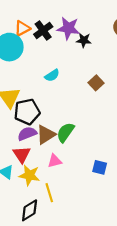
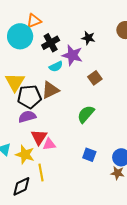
purple star: (68, 28) -> (72, 55), moved
black cross: (43, 31) -> (51, 43), moved
green semicircle: (65, 132) -> (86, 114), moved
brown triangle: (46, 135) -> (50, 90), moved
red triangle: (22, 154) -> (39, 137), moved

